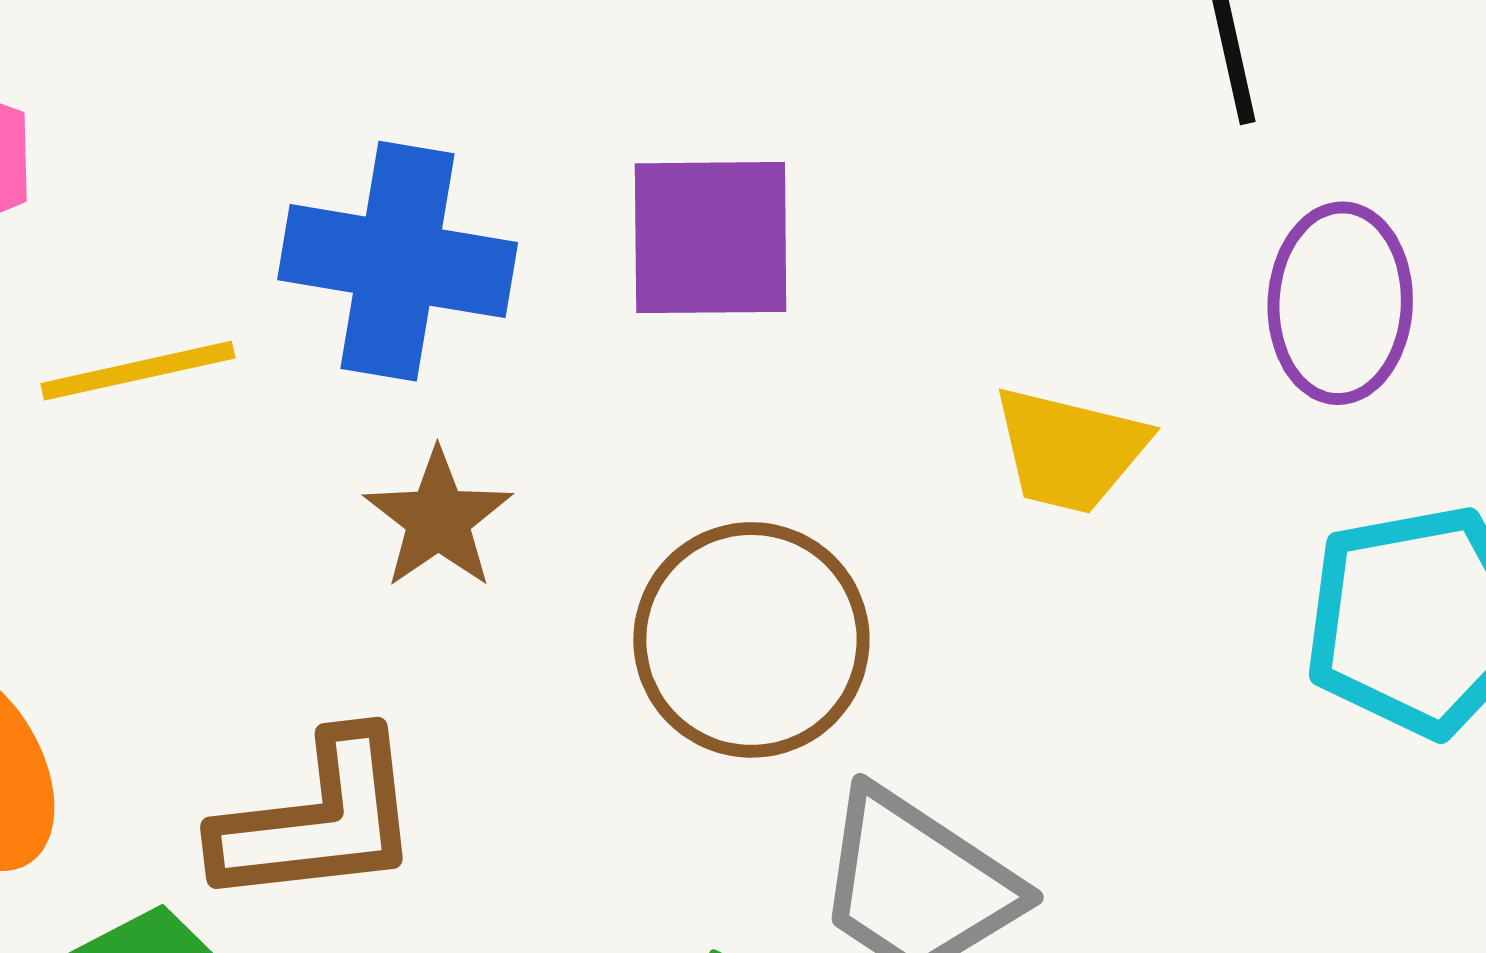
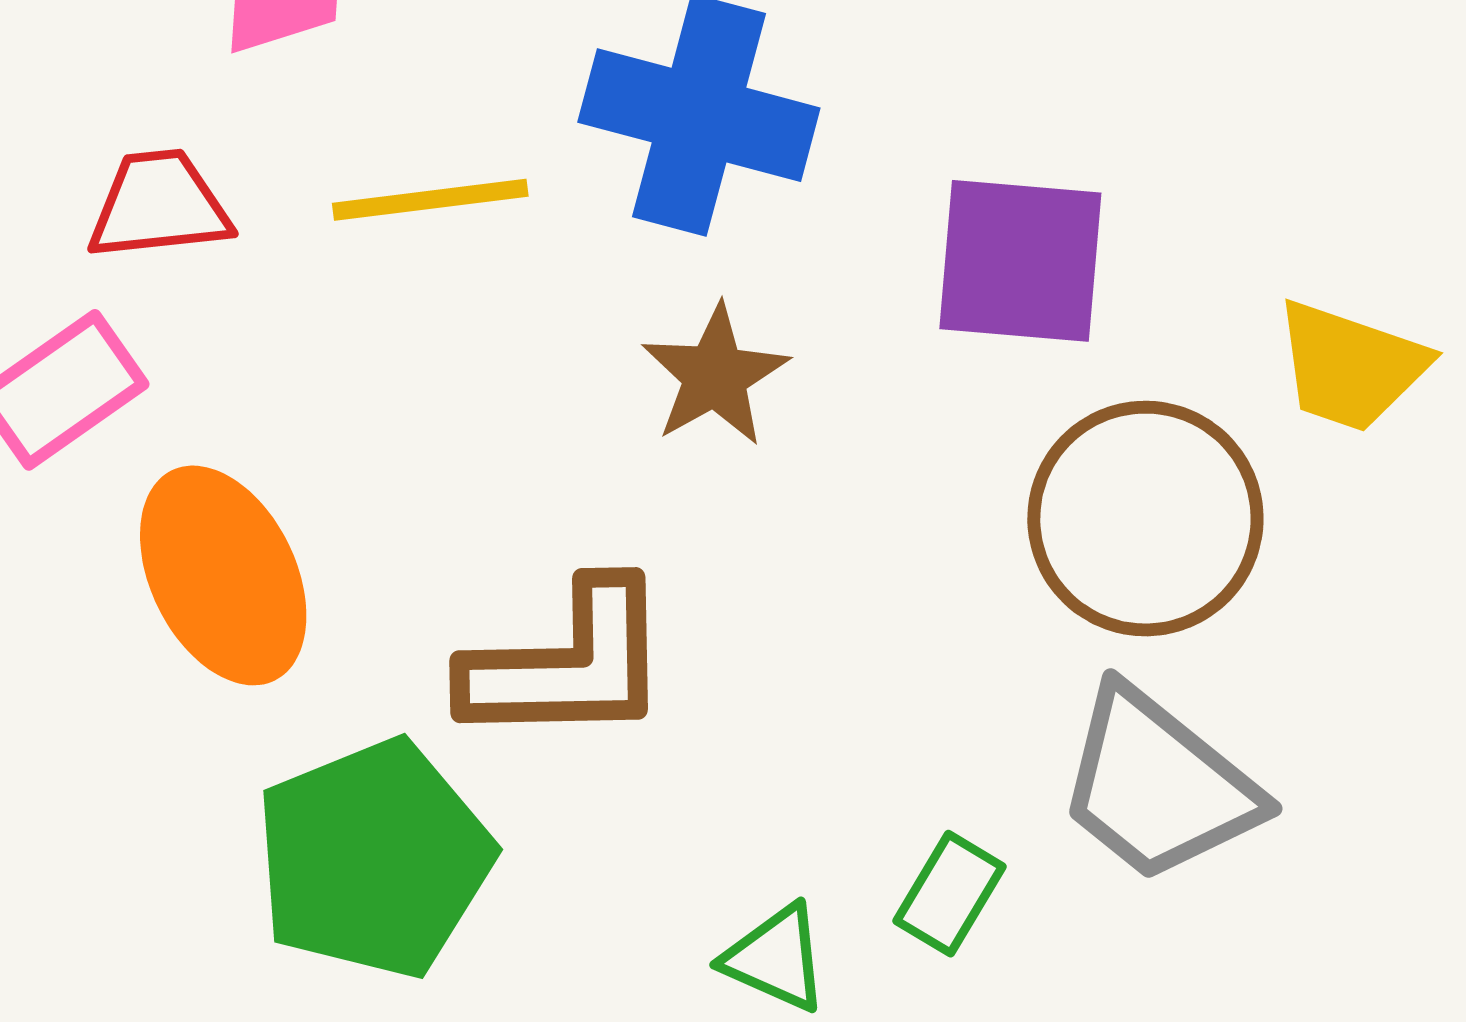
purple square: (711, 238) -> (1020, 261), moved
brown circle: (751, 640) -> (1145, 519), moved

